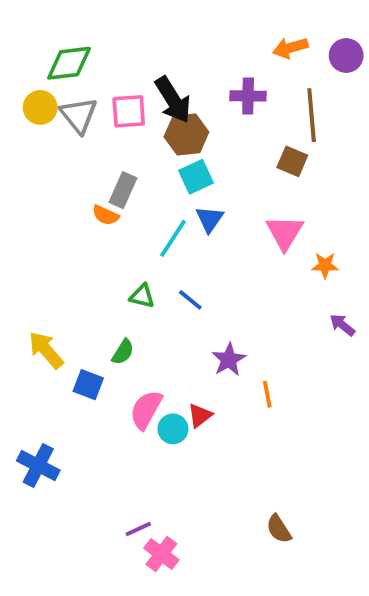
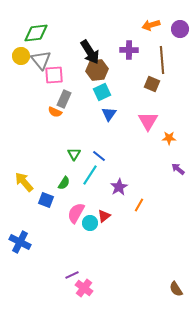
pink square: (129, 111) -> (54, 75), moved
cyan line: (173, 238) -> (90, 175), moved
green triangle: (142, 296) -> (74, 154), turned 48
orange line: (267, 394) -> (139, 205), turned 40
brown semicircle: (279, 529) -> (176, 289), moved

